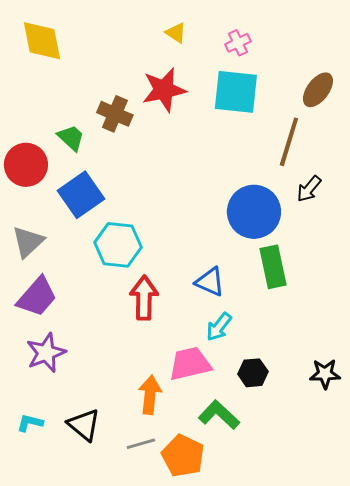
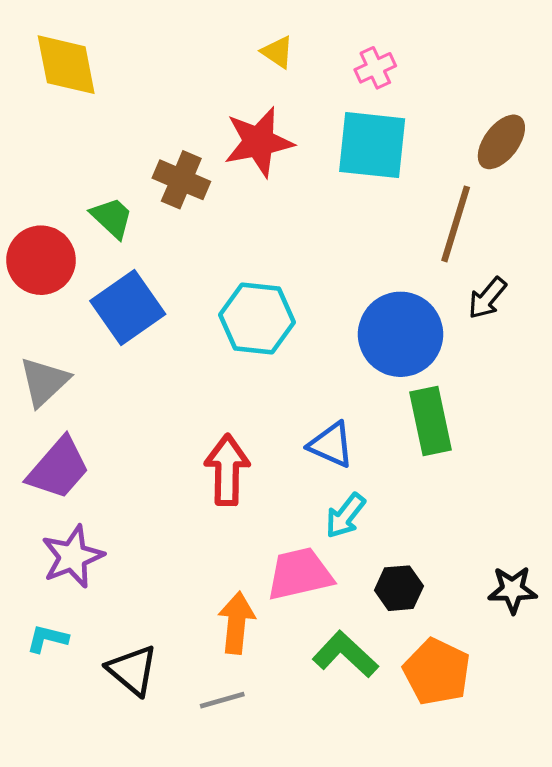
cyan hexagon: (118, 245) -> (257, 319), moved
cyan L-shape: (30, 423) -> (47, 639), moved
orange pentagon: (183, 456) -> (437, 672), moved

